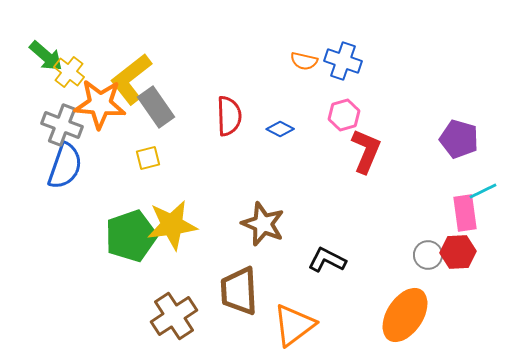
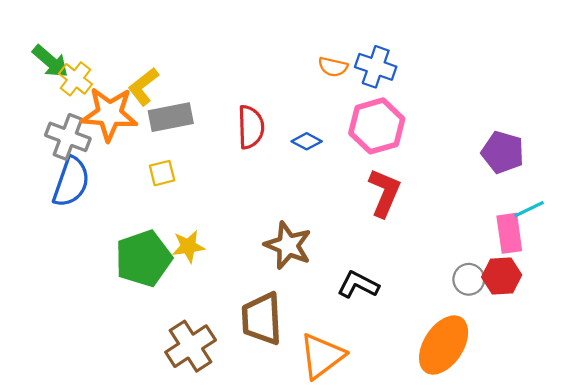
yellow L-shape: (131, 79) -> (143, 87), size x0.7
gray rectangle: (156, 107) -> (171, 117), turned -66
pink hexagon: (344, 115) -> (377, 126), size x1.6
red L-shape: (366, 151) -> (384, 193), moved
yellow star: (172, 225) -> (188, 246), size x0.6

